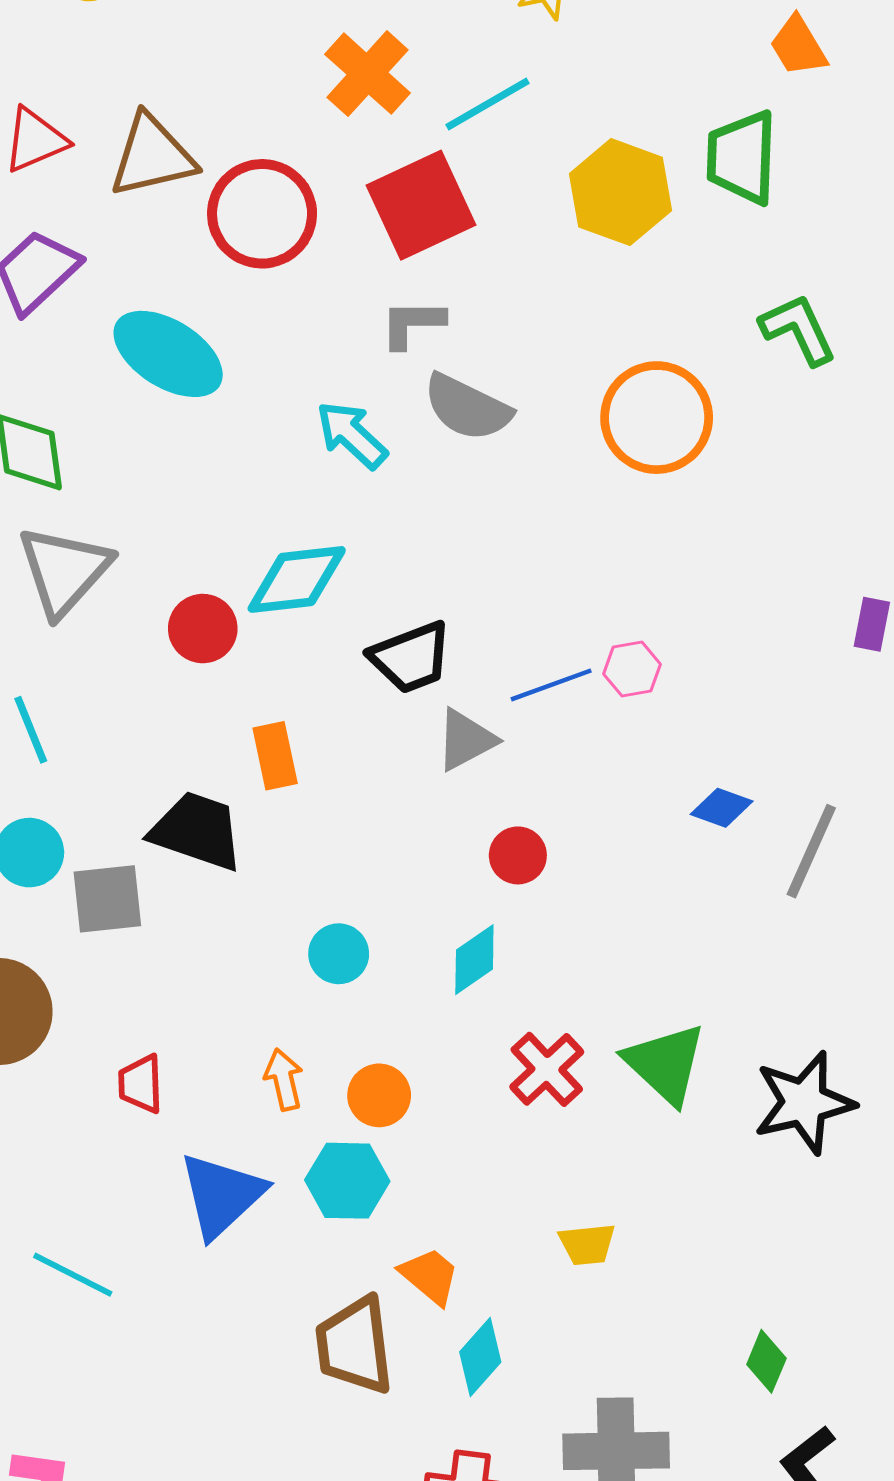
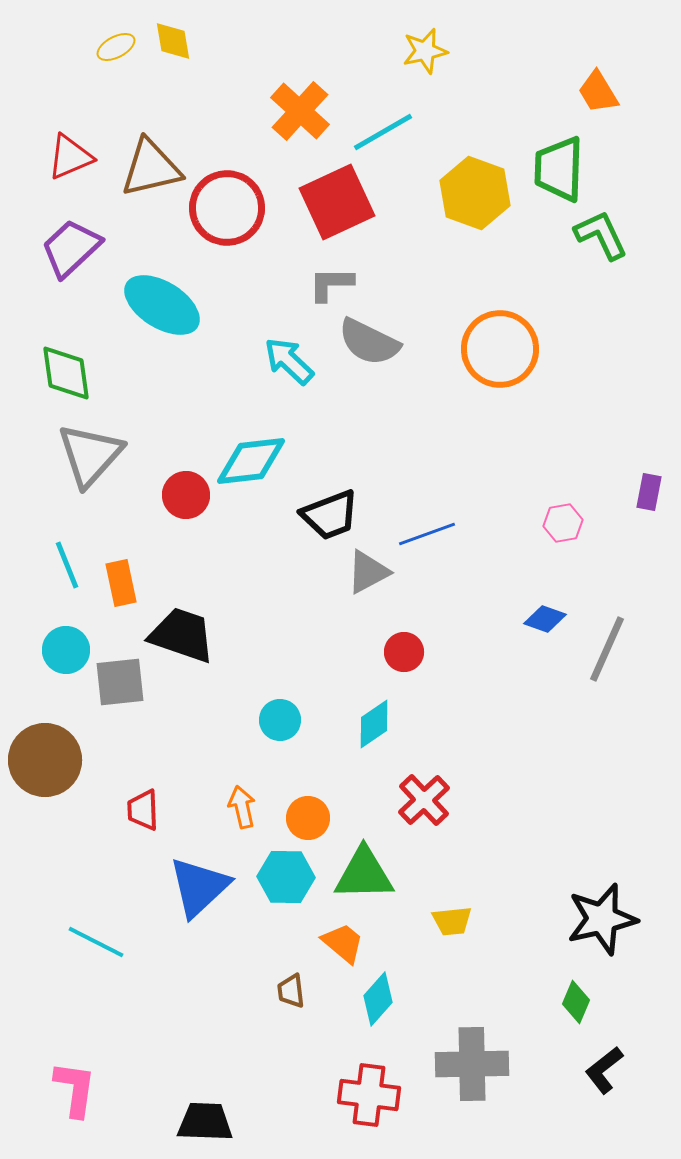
green L-shape: (798, 329) -> (601, 235), moved
pink hexagon: (632, 669) -> (563, 523), moved
orange rectangle: (275, 756) -> (121, 583), moved
green triangle: (665, 1064) -> (364, 874), moved, turned -44
black star: (804, 1103) -> (602, 919), moved
brown trapezoid: (355, 1345) -> (291, 991), size x0.5

